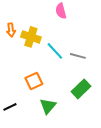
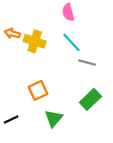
orange arrow: (11, 30) -> (12, 33), turned 112
cyan line: (55, 51) -> (71, 42), moved

